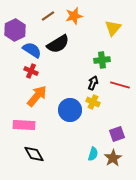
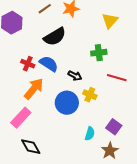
blue semicircle: (32, 50) -> (49, 64), moved
black arrow: (93, 83) -> (75, 76), moved, turned 96
pink rectangle: (24, 125) -> (21, 118), turned -50
purple square: (117, 134) -> (114, 127), turned -35
cyan semicircle: (93, 154) -> (90, 134), moved

